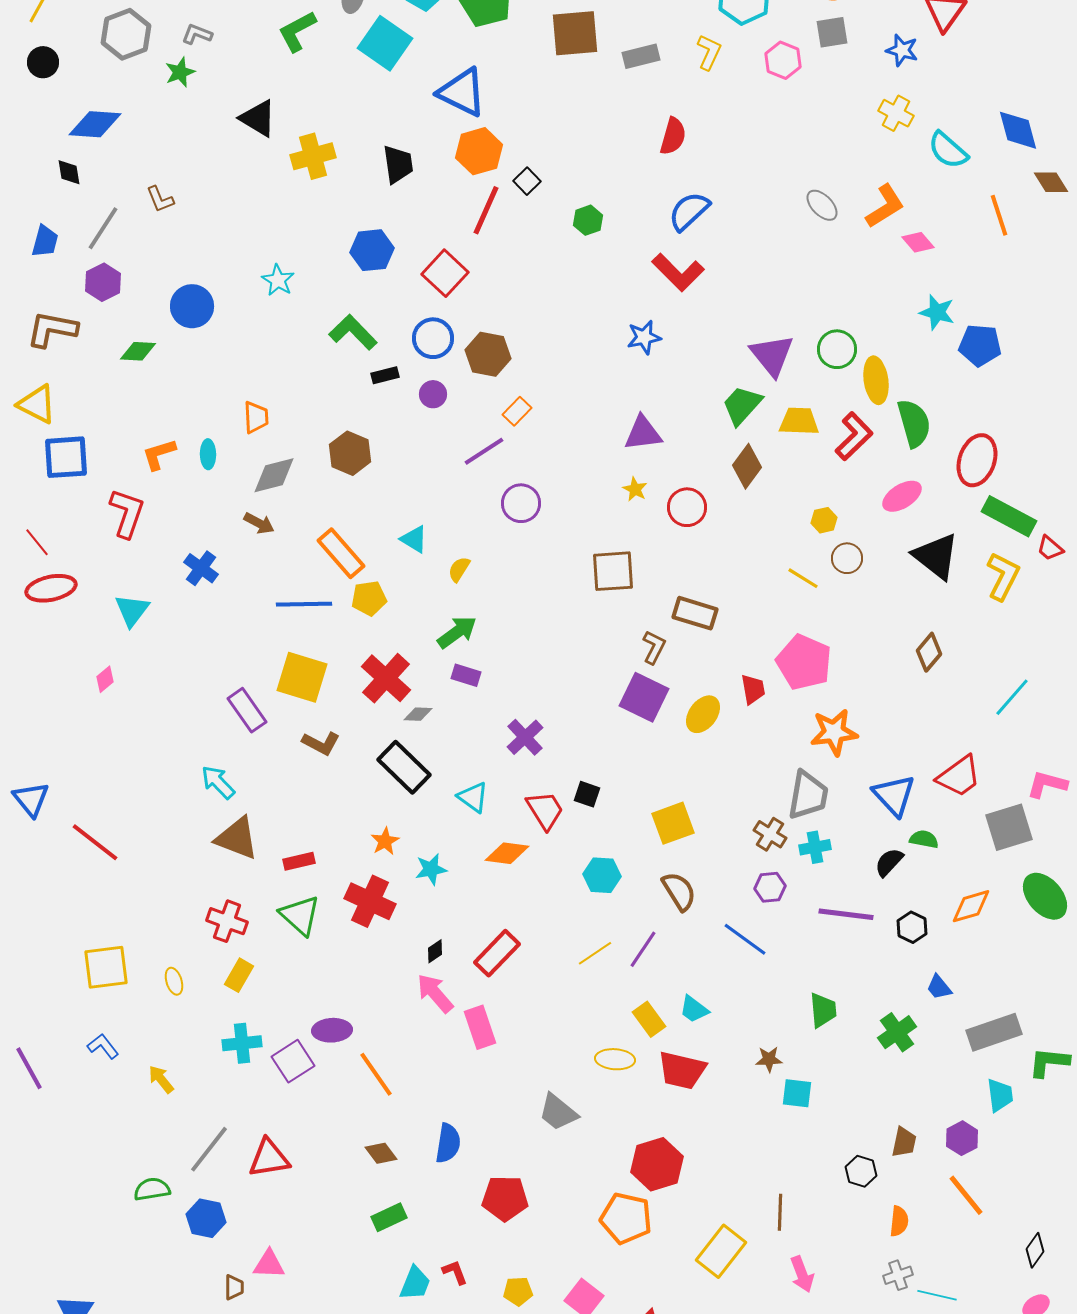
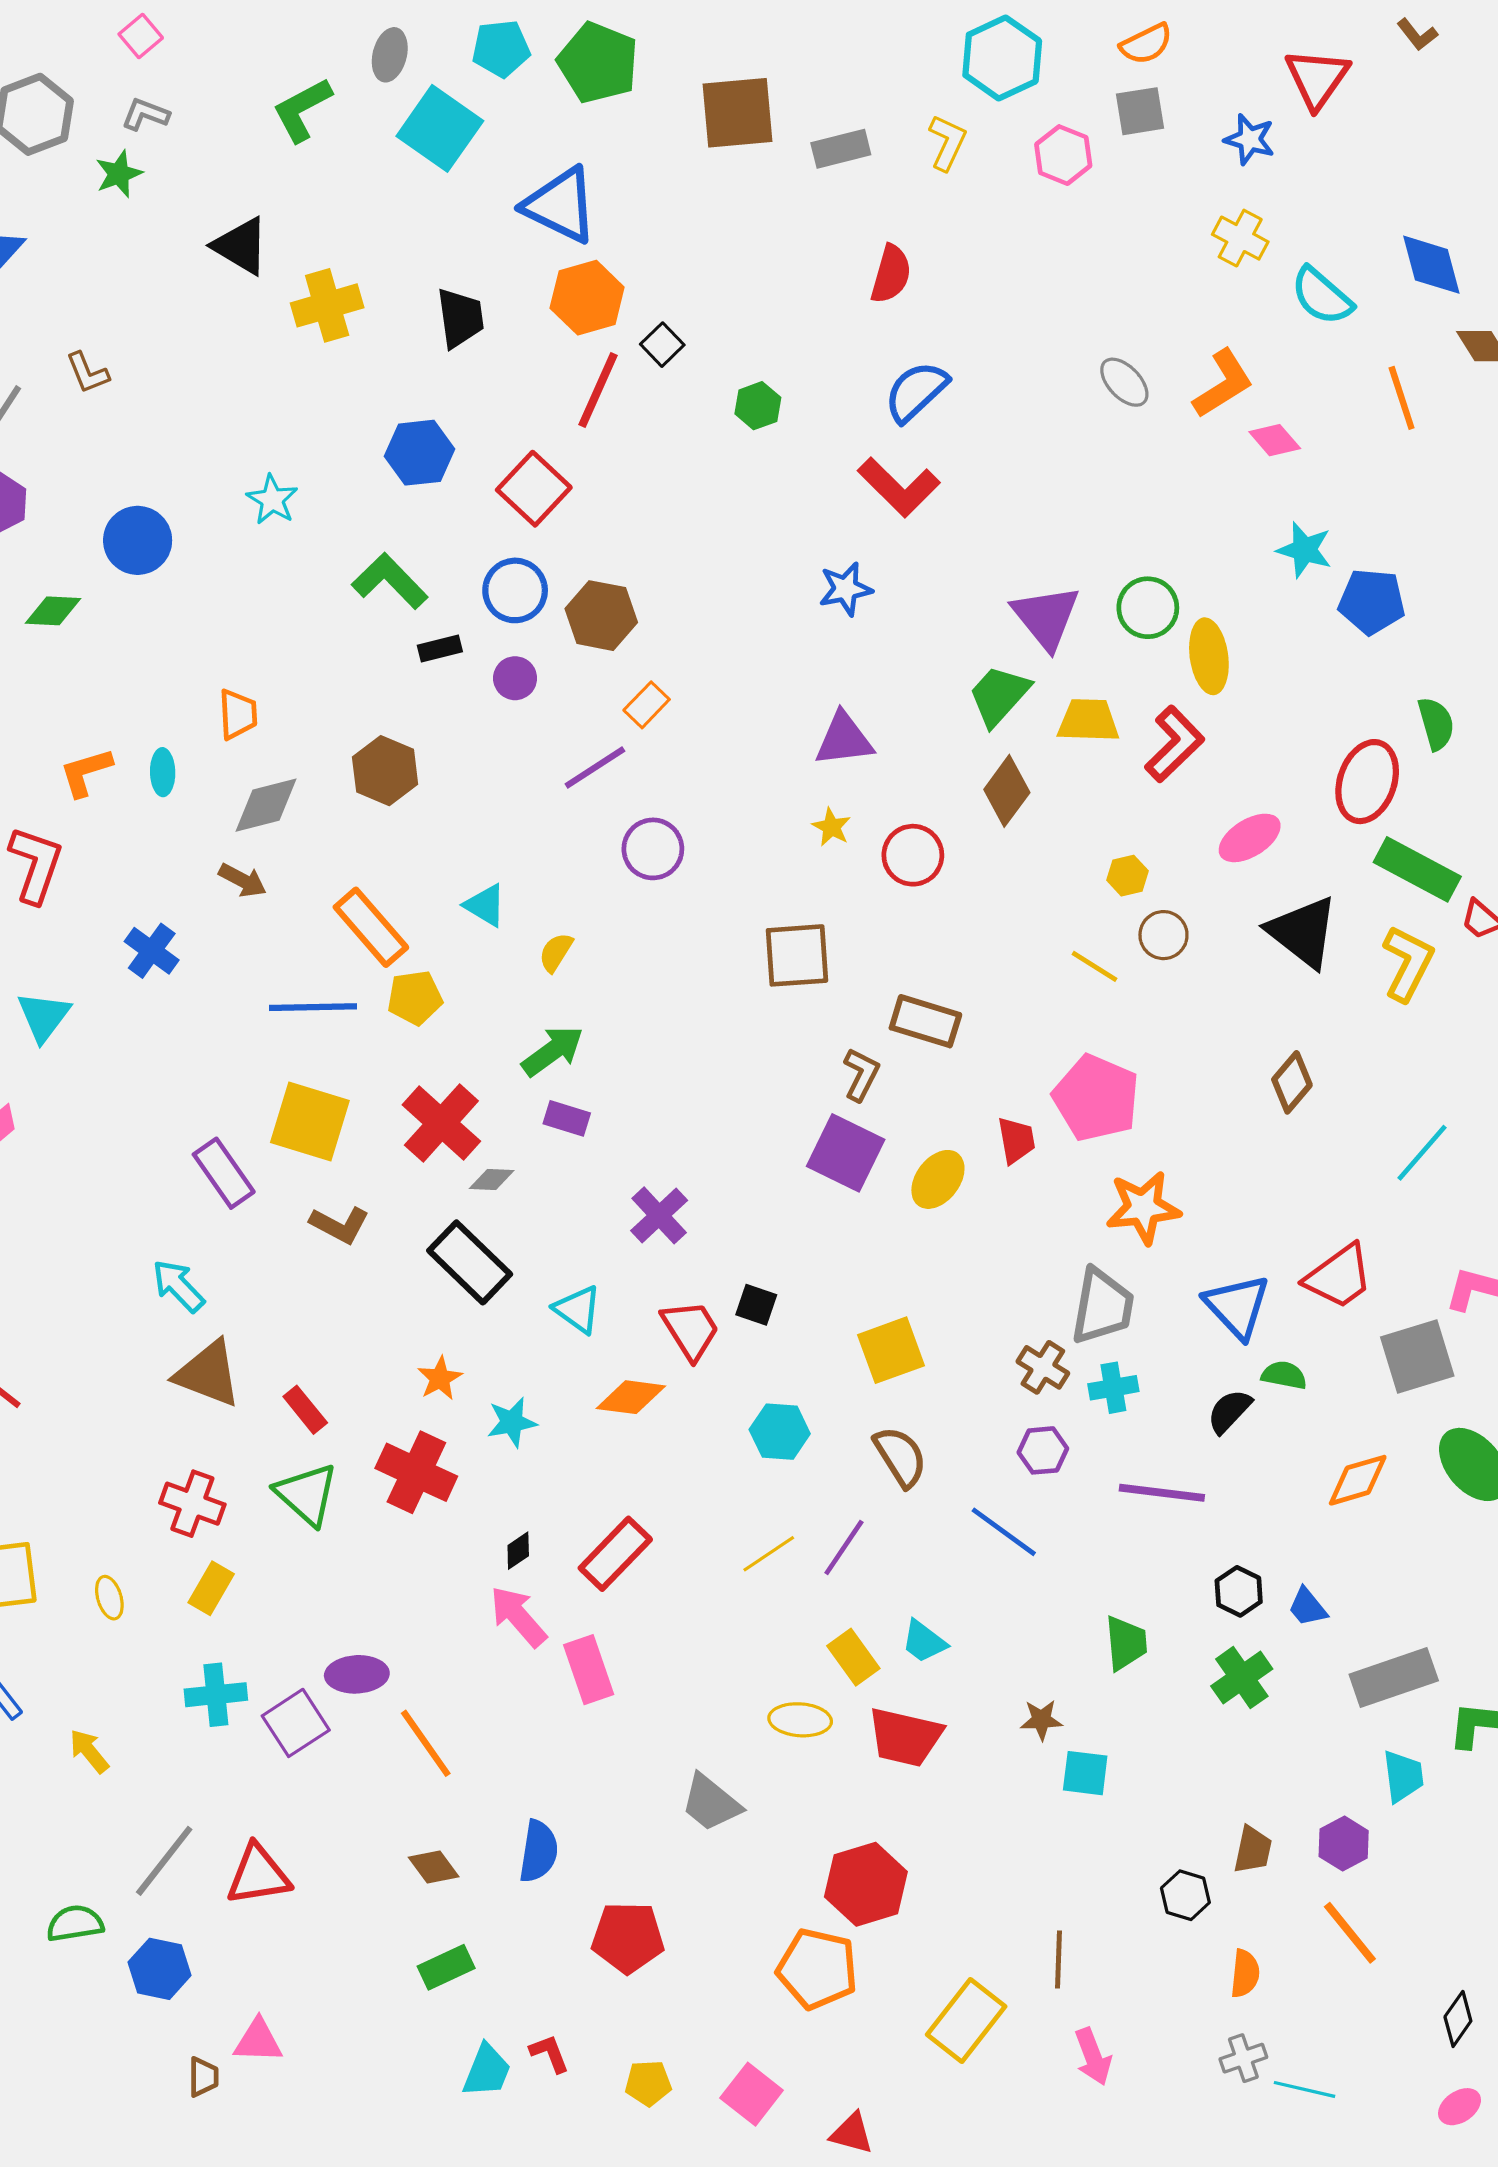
green semicircle: (914, 423) -> (1436, 724), moved, size x0.7
red rectangle: (299, 861) -> (305, 1410), turned 64
black hexagon: (912, 927) -> (1239, 1591), moved

